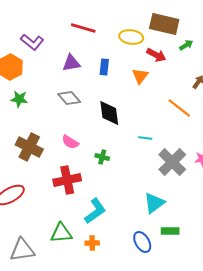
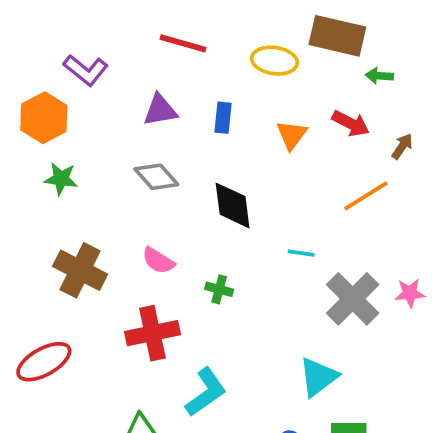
green arrow: (186, 45) -> (379, 76), turned -144
red arrow: (156, 55) -> (351, 123), moved
orange line: (179, 108) -> (366, 196), turned -70

